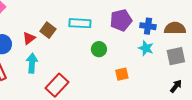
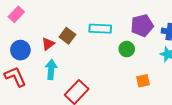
green circle: (99, 49) -> (127, 49), moved

